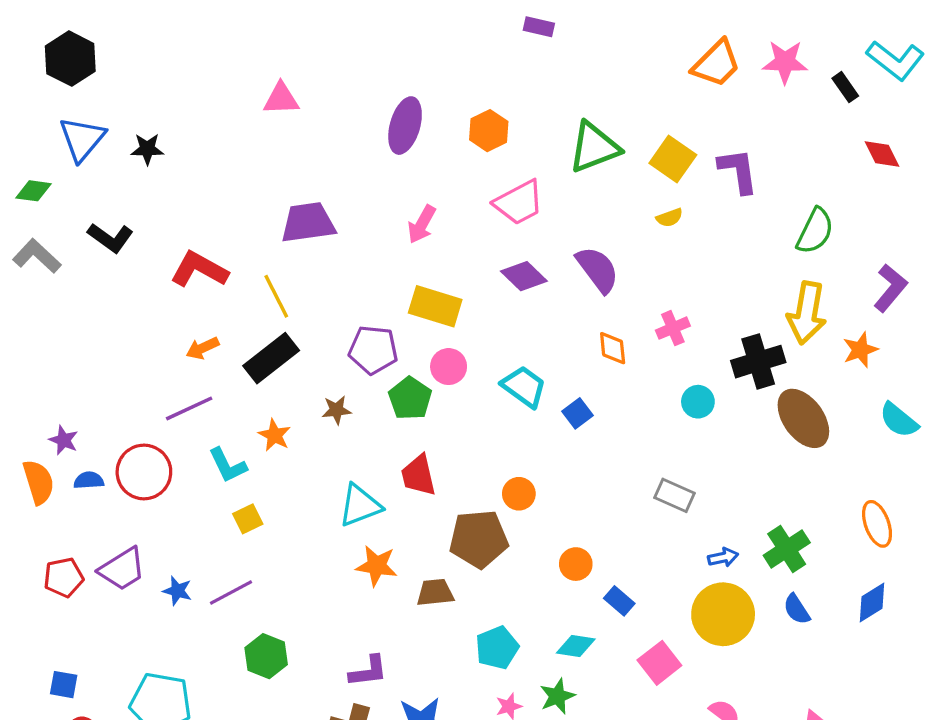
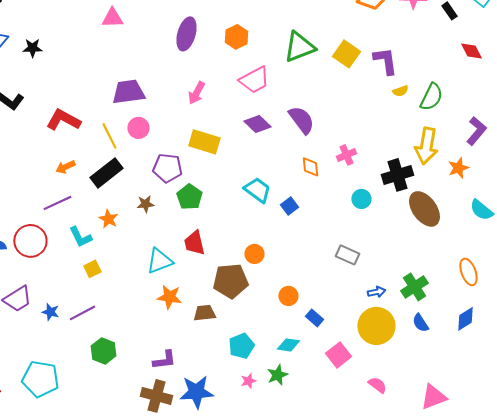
yellow semicircle: (669, 218) -> (400, 91), moved
pink circle: (449, 367) -> (138, 128), moved

